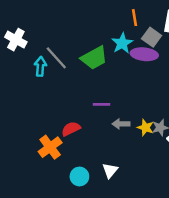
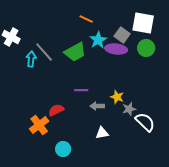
orange line: (134, 18) -> (86, 19), moved, turned -56
yellow star: (145, 128) -> (117, 97), moved
white triangle: (110, 170) -> (102, 133), moved, turned 40

